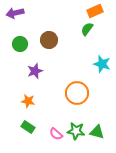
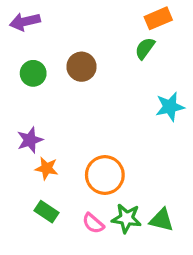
cyan star: (102, 64) -> (170, 107), turned -30
purple star: (35, 71) -> (30, 140), moved
orange circle: (77, 93) -> (105, 175), moved

